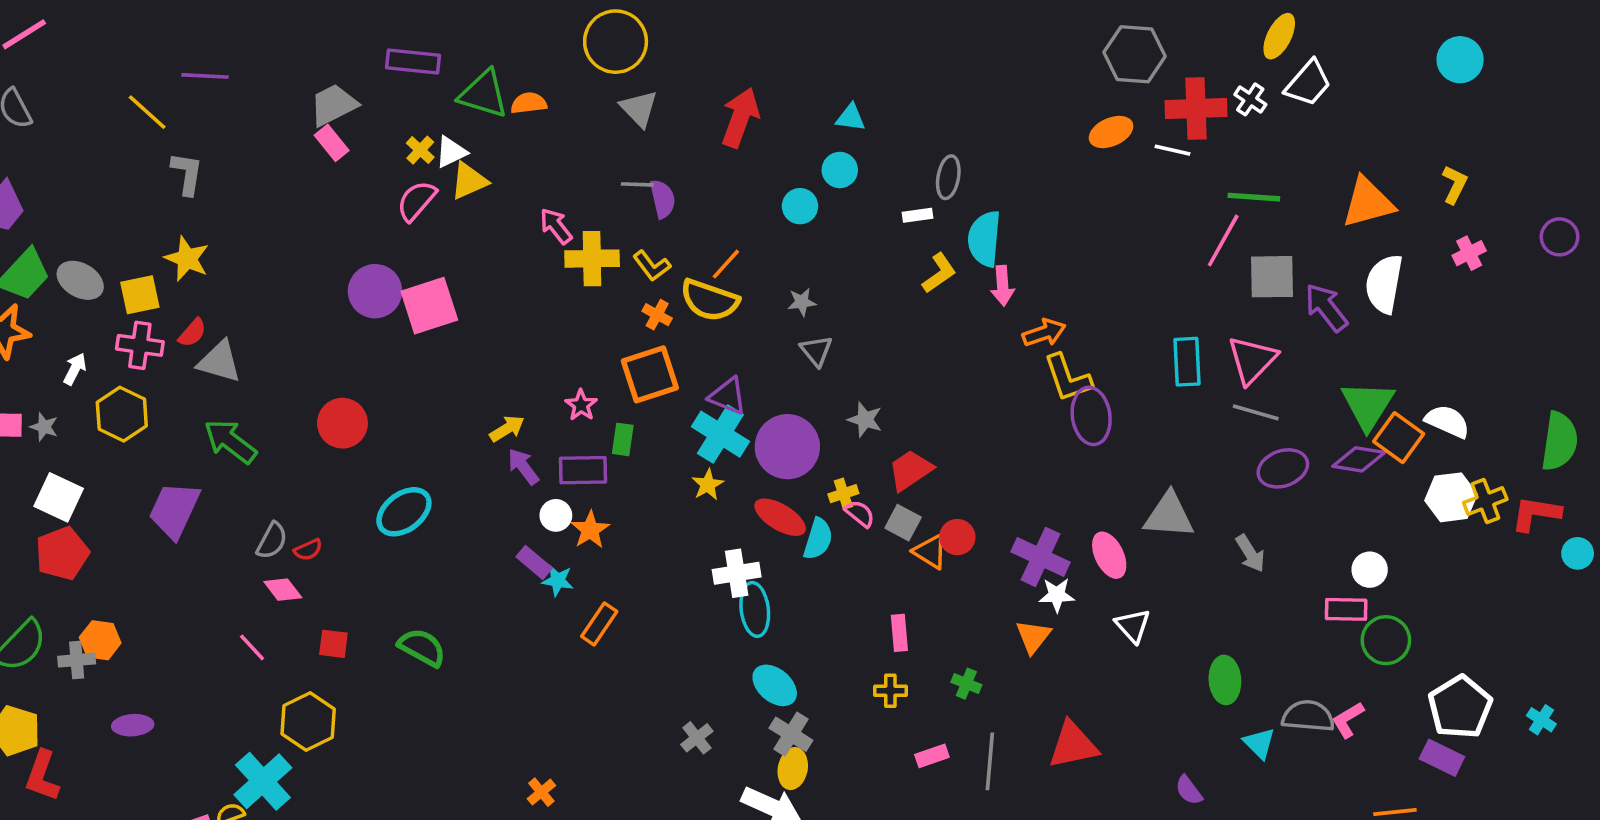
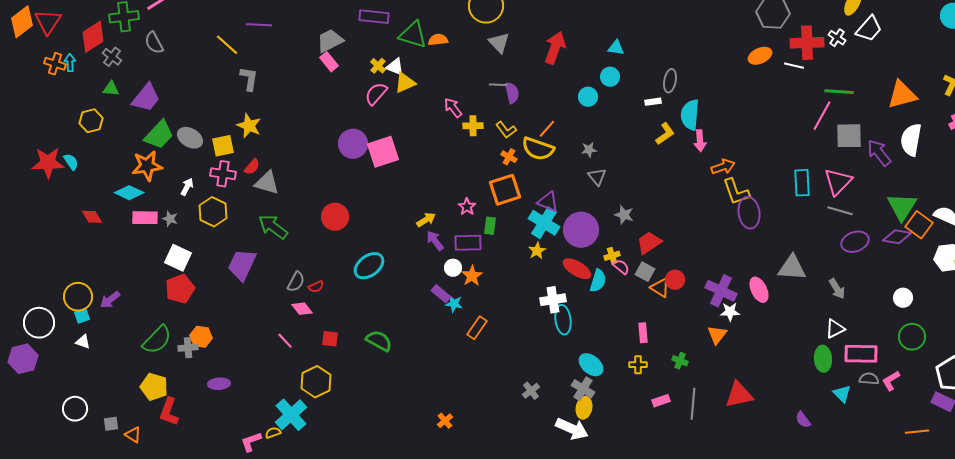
white triangle: (451, 152) -> (395, 67), turned 48
yellow cross: (592, 259) -> (473, 126), size x0.7
pink rectangle: (1346, 609) -> (861, 354), moved, size x1.4
white triangle: (1133, 626) -> (835, 329), moved, turned 45
cyan ellipse: (775, 685) -> (591, 365), moved
gray semicircle: (1308, 716) -> (869, 379), size x0.7

